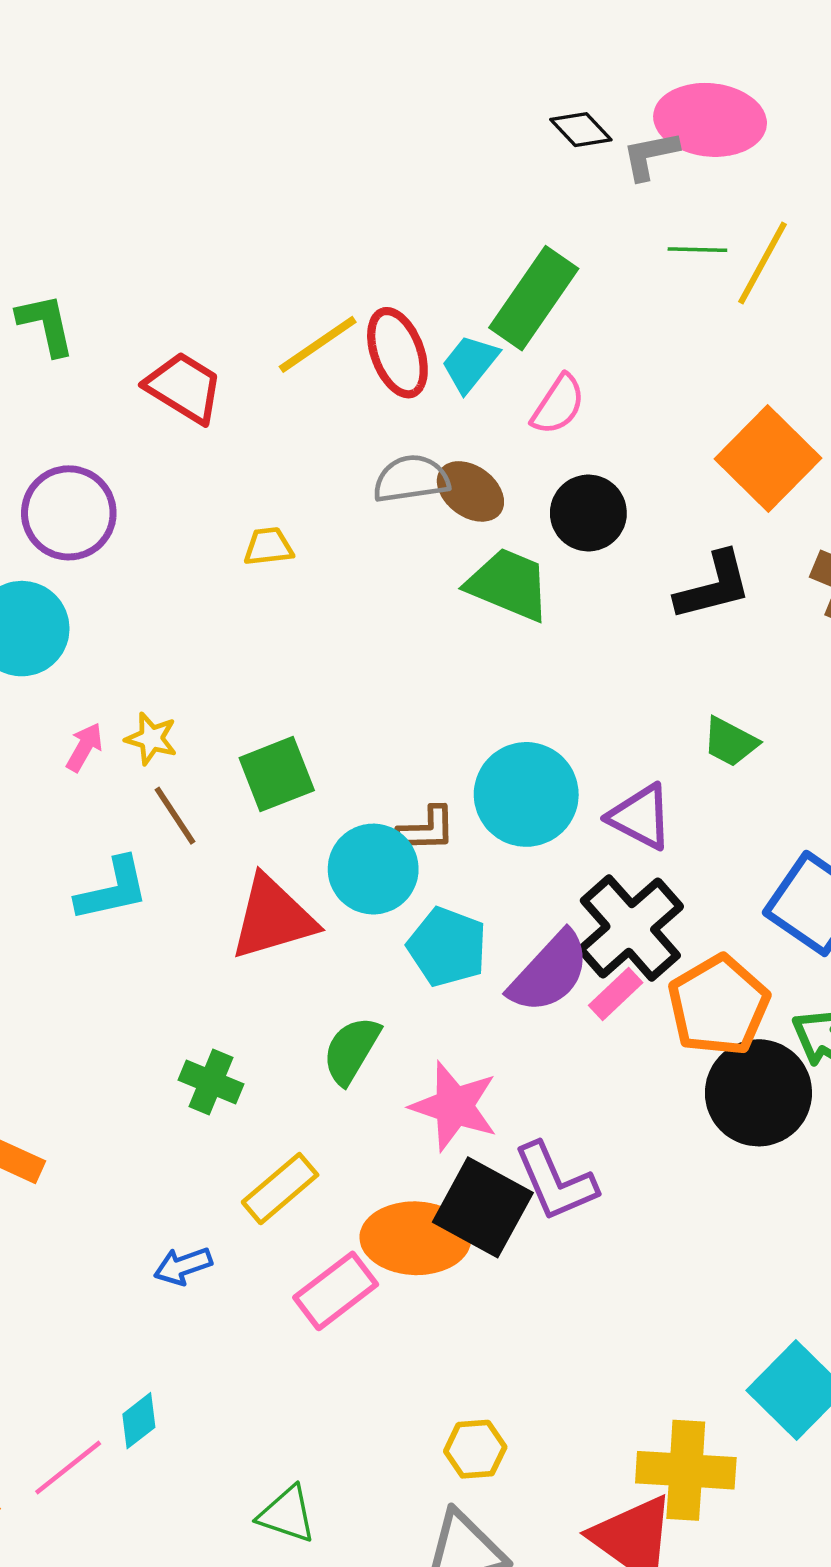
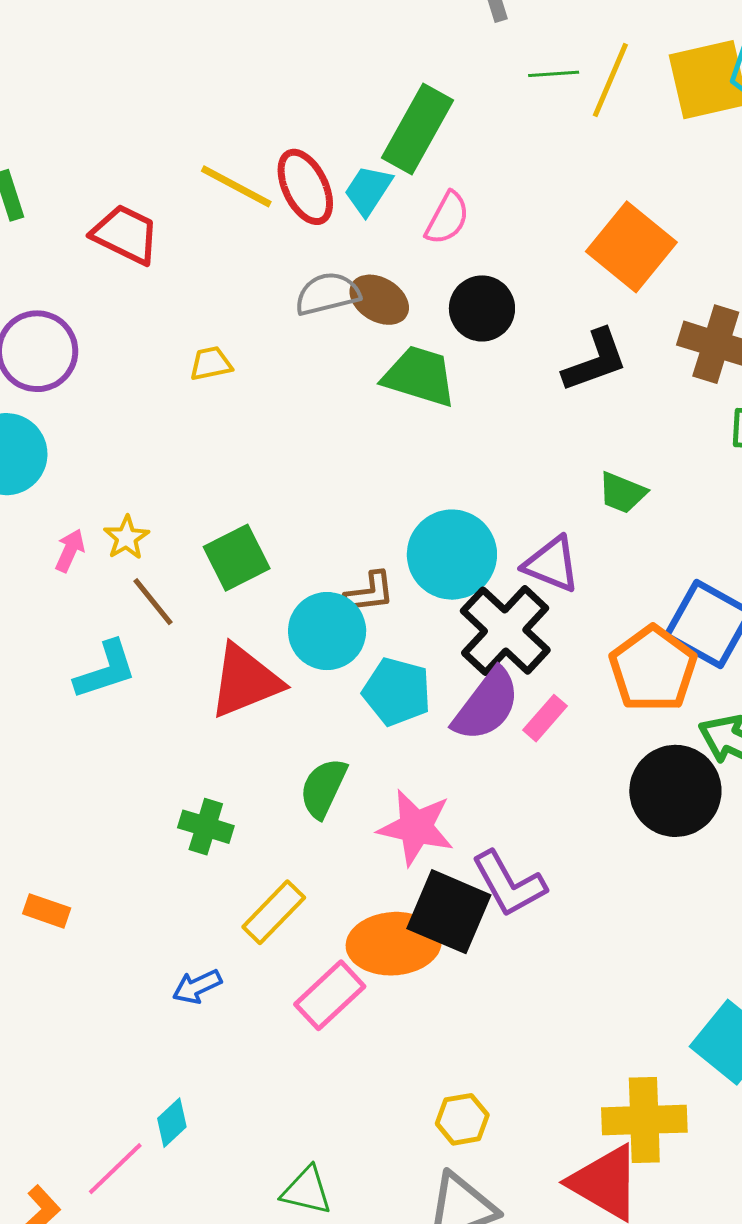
yellow line: (318, 344) -> (236, 186), turned 68
yellow star: (151, 739) -> (126, 538), turned 30
black cross: (630, 928) -> (505, 631), moved
orange pentagon: (719, 1005) -> (653, 669), moved

